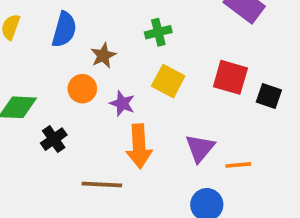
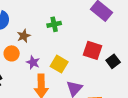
yellow square: (168, 81) -> (59, 64), moved
black square: (269, 96) -> (113, 61), turned 32

